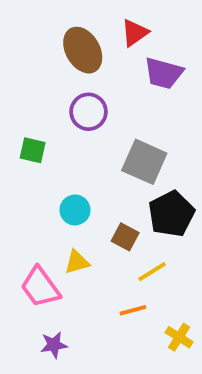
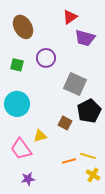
brown ellipse: (83, 50) -> (23, 27), moved
green square: (33, 150) -> (17, 65), moved
cyan circle: (75, 210) -> (17, 104), moved, size x1.6
yellow line: (152, 272) -> (88, 156), moved, turned 49

